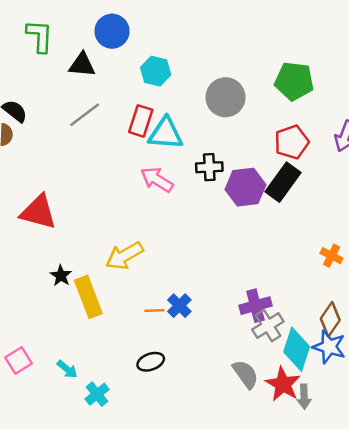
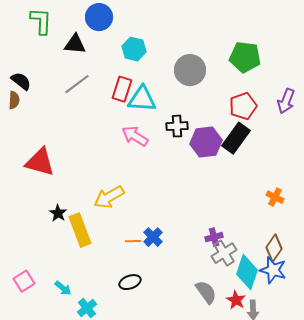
purple cross: (255, 306) -> (214, 237), size x0.7
red star: (283, 384) -> (236, 300), size x0.7

